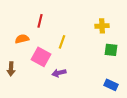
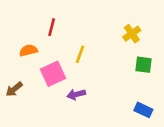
yellow cross: (102, 26) -> (132, 34), turned -32
pink square: (41, 57) -> (53, 74), turned 36
brown arrow: (11, 69) -> (14, 89), turned 48

